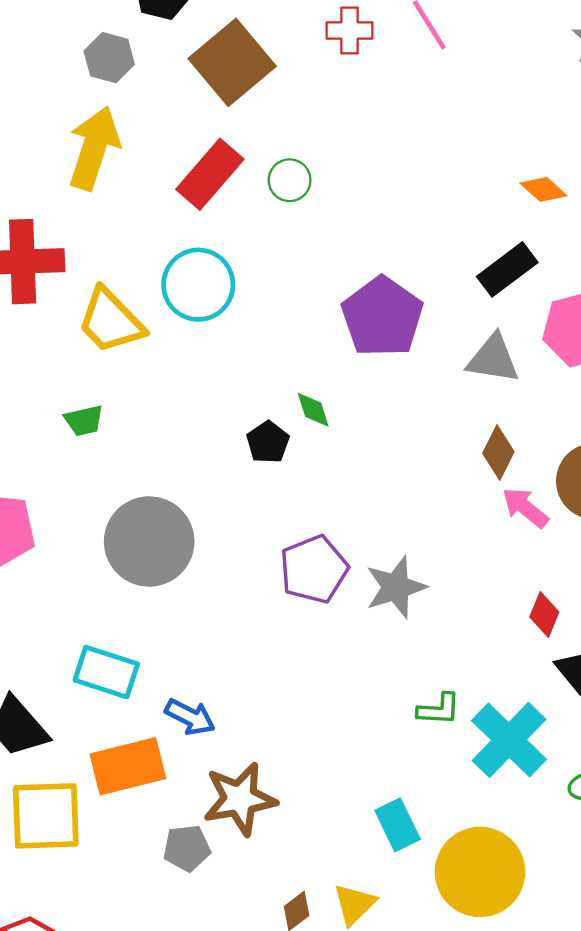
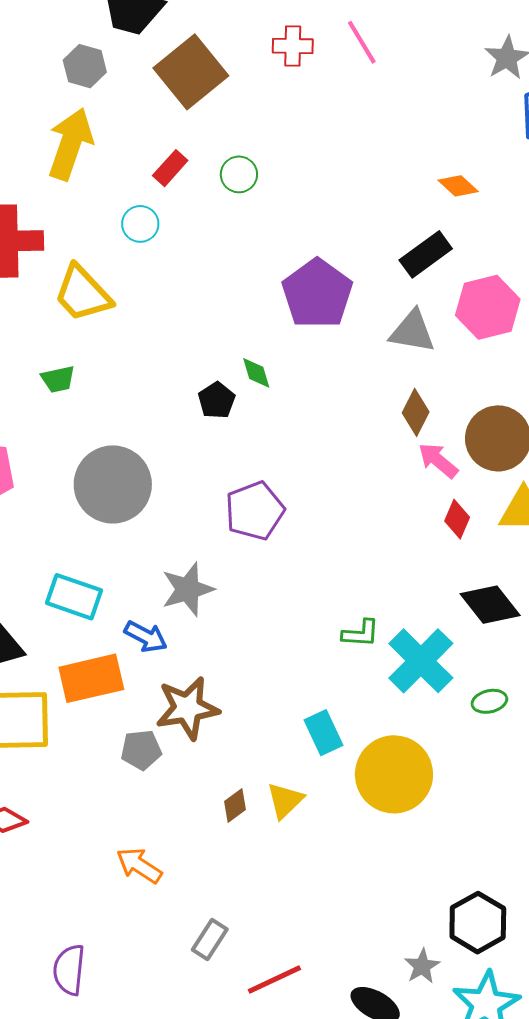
red rectangle: (210, 174) -> (170, 168), size x0.6
cyan circle: (198, 285) -> (140, 224), moved, size x0.6
gray star: (396, 587) -> (188, 589), moved
red diamond: (544, 614) -> (457, 519), moved

